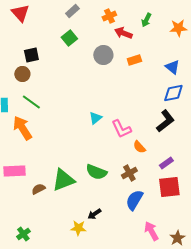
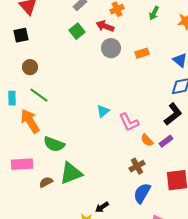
red arrow: (123, 33) -> (105, 26), moved
black square: (31, 55) -> (21, 35), moved
purple rectangle: (166, 163) -> (166, 141), moved
green semicircle: (96, 172) -> (54, 144), moved

